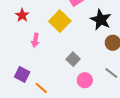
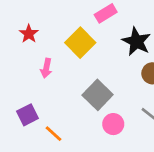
gray square: (73, 59) -> (98, 95), size x1.5
purple square: (22, 74) -> (28, 115), turned 35

